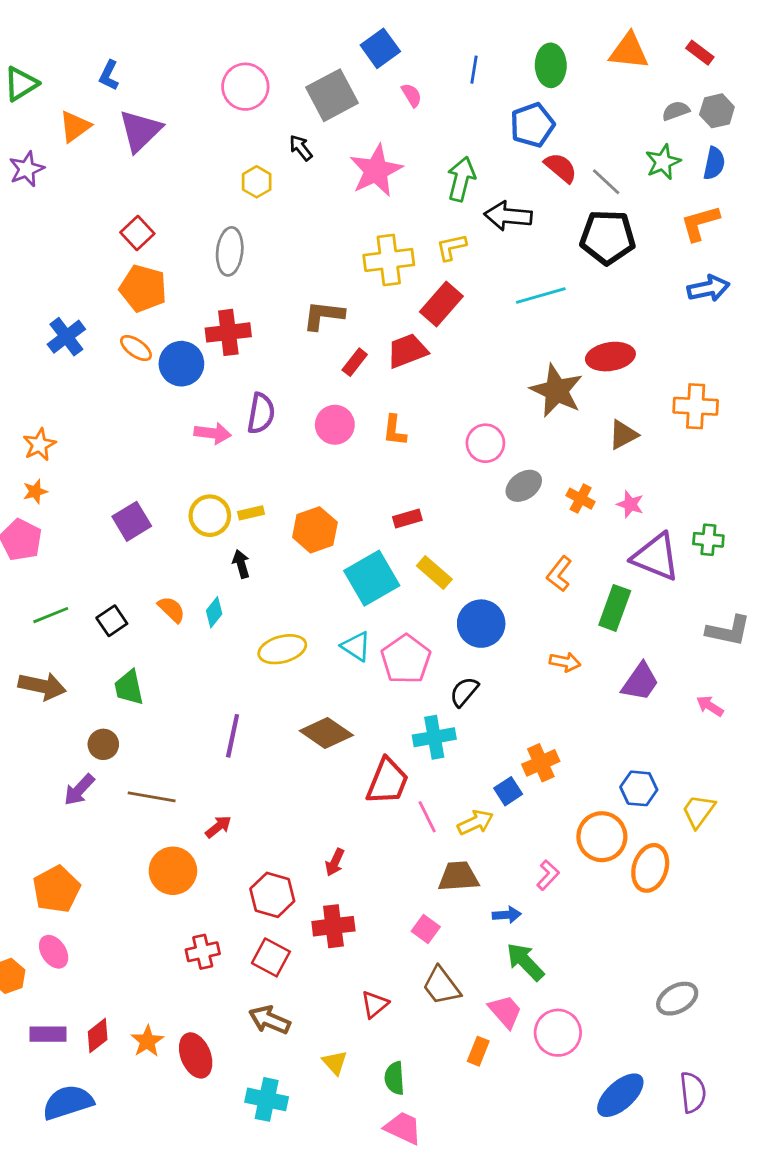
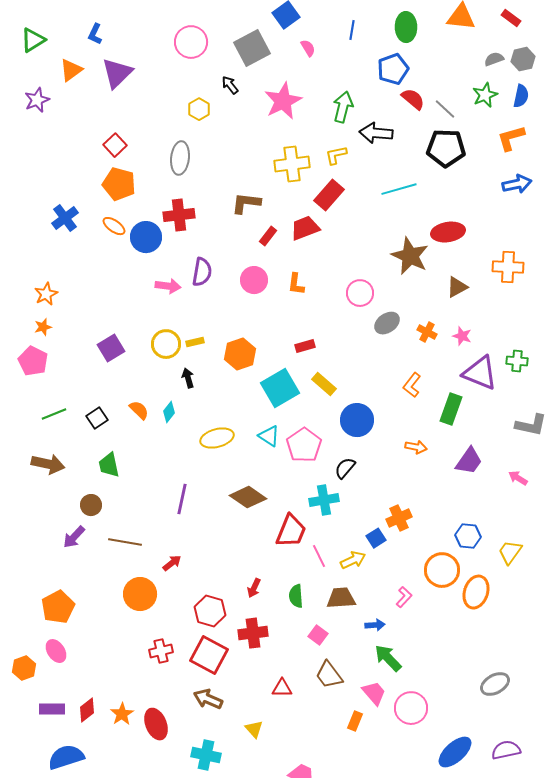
red square: (271, 957) -> (209, 655), size x1.4
red triangle: (375, 1004) -> (282, 688), turned 40
green semicircle: (395, 1078) -> (296, 596), moved
purple semicircle: (693, 1092) -> (506, 750), turned -96

